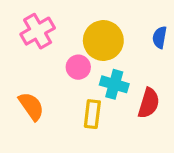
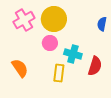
yellow circle: (103, 40) -> (54, 19), moved

